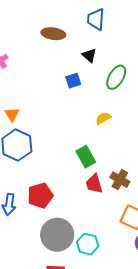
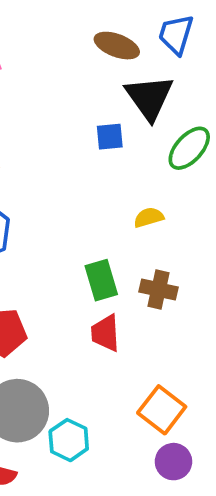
brown ellipse: (53, 34) -> (117, 46), moved
black triangle: (89, 55) -> (149, 97), size x1.8
brown cross: (120, 180) -> (158, 290), moved, turned -30

